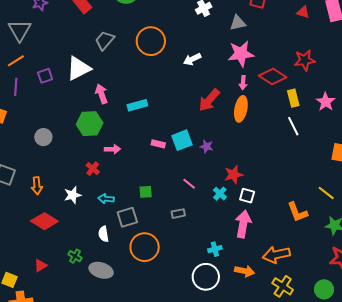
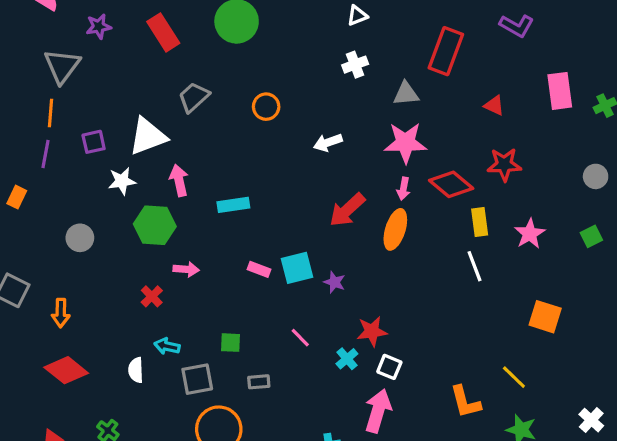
red triangle: (303, 12) -> (494, 105), moved
orange circle: (151, 41) -> (266, 107), size x0.6
orange line: (16, 61) -> (50, 113), turned -60
white star: (73, 195) -> (122, 181), moved
gray rectangle: (178, 214) -> (259, 382), moved
white semicircle: (103, 234) -> (136, 370), moved

